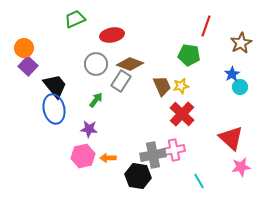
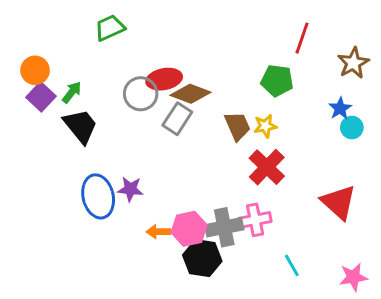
red ellipse: (112, 35) -> (164, 79), moved
green arrow: (96, 100) -> (72, 92), moved
blue ellipse: (54, 109) -> (98, 196), moved
pink hexagon: (83, 156) -> (189, 229), moved
pink star: (241, 167) -> (353, 277), moved

